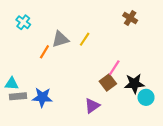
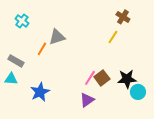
yellow line: (85, 39) -> (113, 37), moved
pink line: (114, 68) -> (90, 78), moved
gray rectangle: (18, 96) -> (16, 61), moved, turned 35
blue star: (42, 97) -> (40, 92), turned -30

